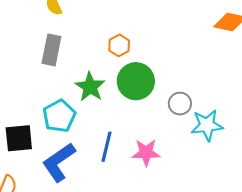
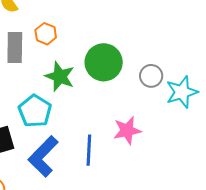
orange hexagon: (119, 45) -> (46, 34), moved
blue line: (106, 147) -> (89, 150), moved

